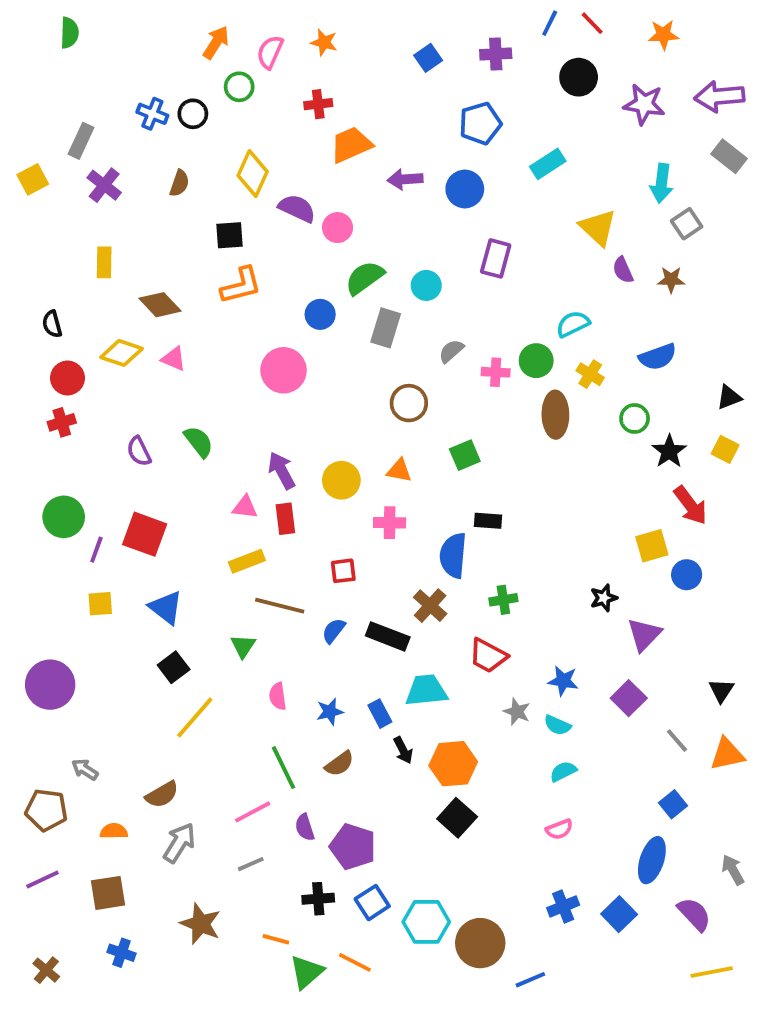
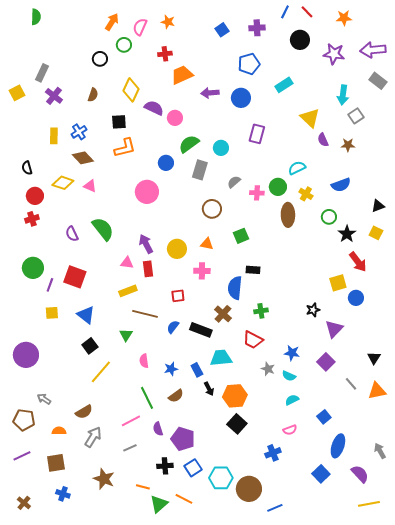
blue cross: (152, 114) -> (79, 132), moved, turned 35
green semicircle: (199, 442) -> (103, 229), size x1.4
blue square: (673, 804) -> (324, 417), moved
blue cross: (563, 906) -> (273, 453), moved

